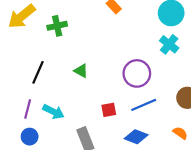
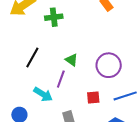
purple circle: (137, 73) -> (109, 65), moved
purple line: (28, 109) -> (61, 79), moved

